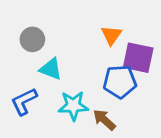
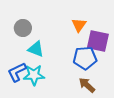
cyan star: (73, 106) -> (34, 75), moved
brown arrow: (104, 120) -> (87, 85), moved

